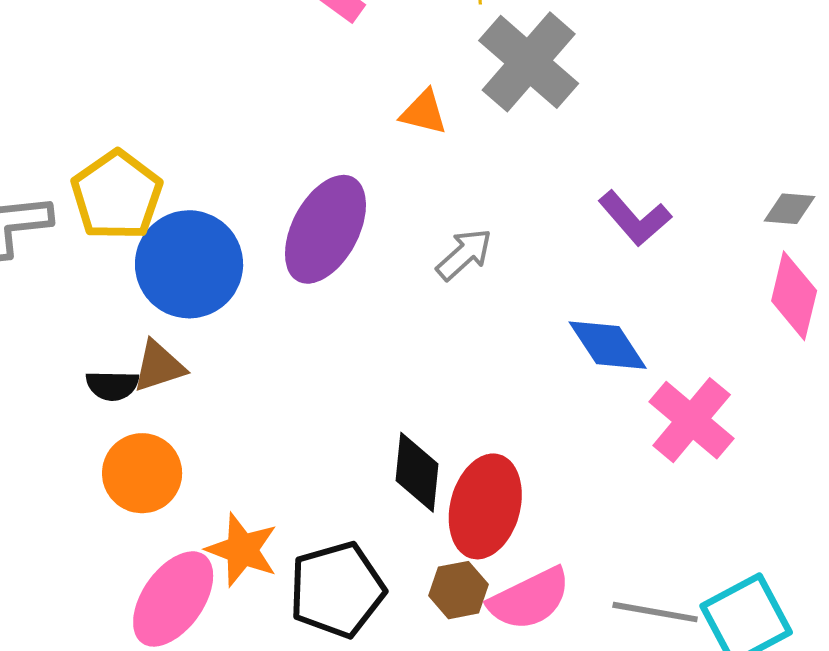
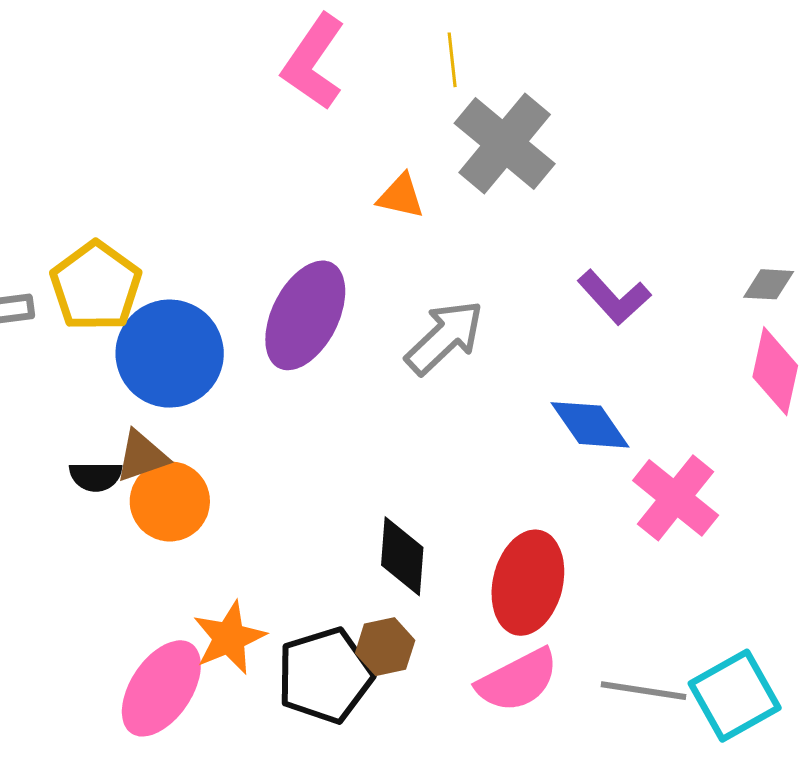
gray arrow: (464, 254) -> (445, 337), size x1.4
orange circle: (142, 473) -> (170, 501), moved
red ellipse: (485, 506) -> (528, 583), moved
orange star: (242, 550) -> (229, 638), turned 30
brown hexagon: (458, 590) -> (385, 647), moved

